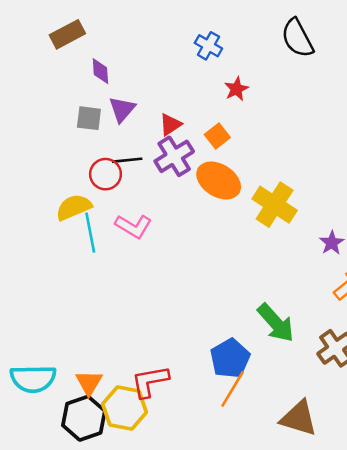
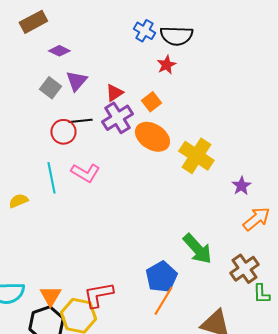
black semicircle: (297, 38) -> (176, 36), moved, turned -60
purple diamond: (100, 71) -> (59, 51), turned -60
gray square: (89, 118) -> (50, 88), turned 30
yellow semicircle: (74, 207) -> (18, 201), moved, size x0.7

